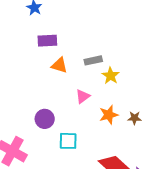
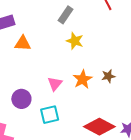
gray rectangle: (93, 60) -> (66, 15), moved, turned -30
pink triangle: (83, 96) -> (55, 84), moved

